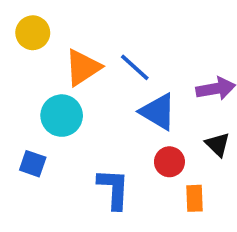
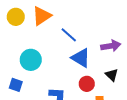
orange triangle: (83, 67) -> (42, 16), moved

